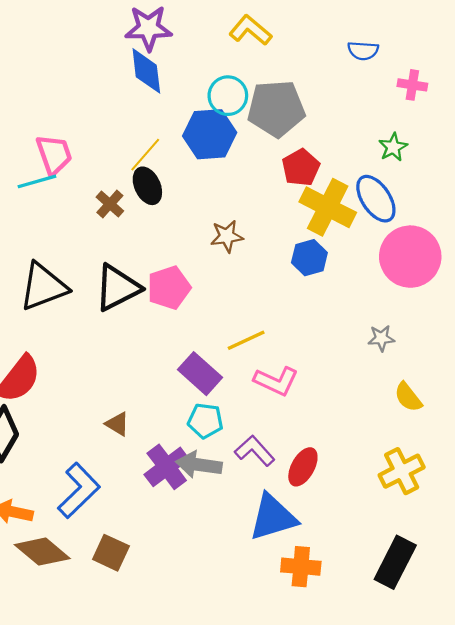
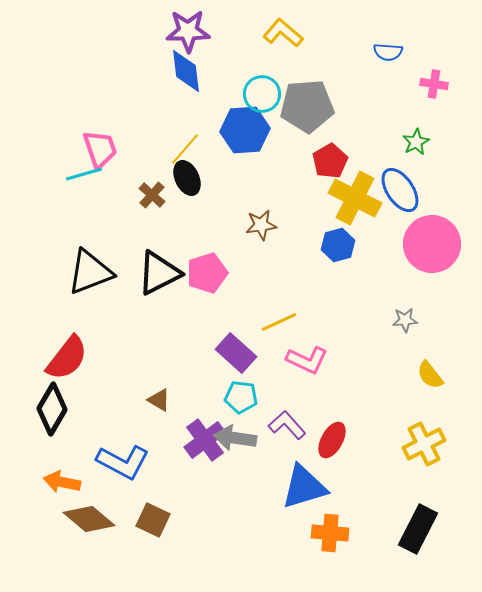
blue L-shape: (79, 490) -> (123, 462), turned 72

